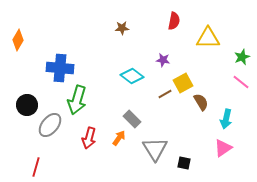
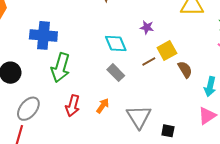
cyan diamond: (132, 76) -> (116, 43), turned 30
gray rectangle: (132, 119) -> (116, 73), moved
gray ellipse: (50, 125) -> (28, 109), moved

